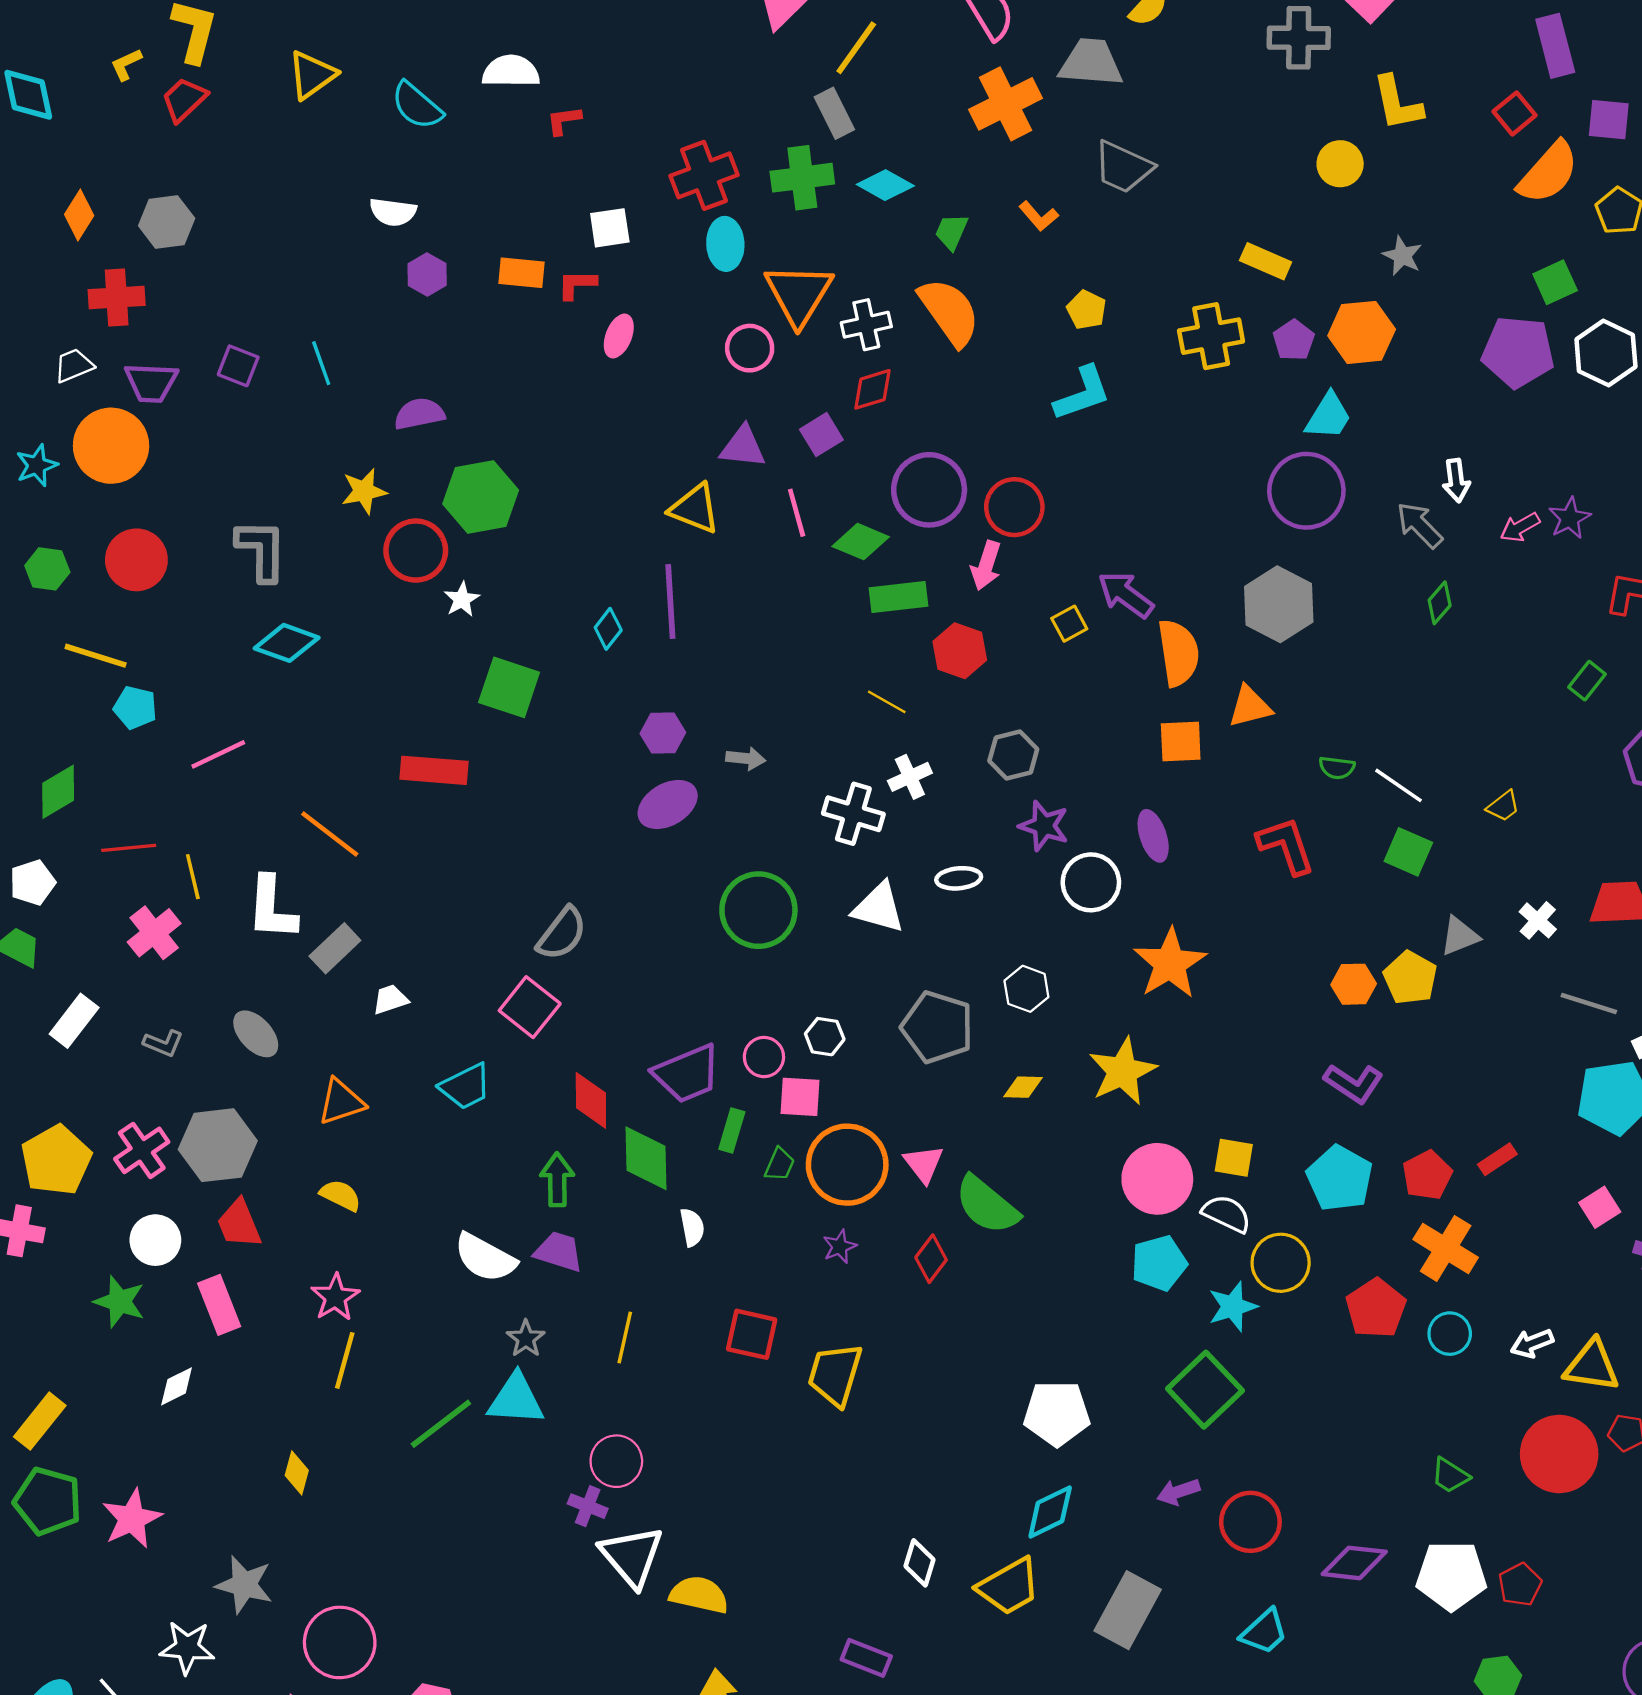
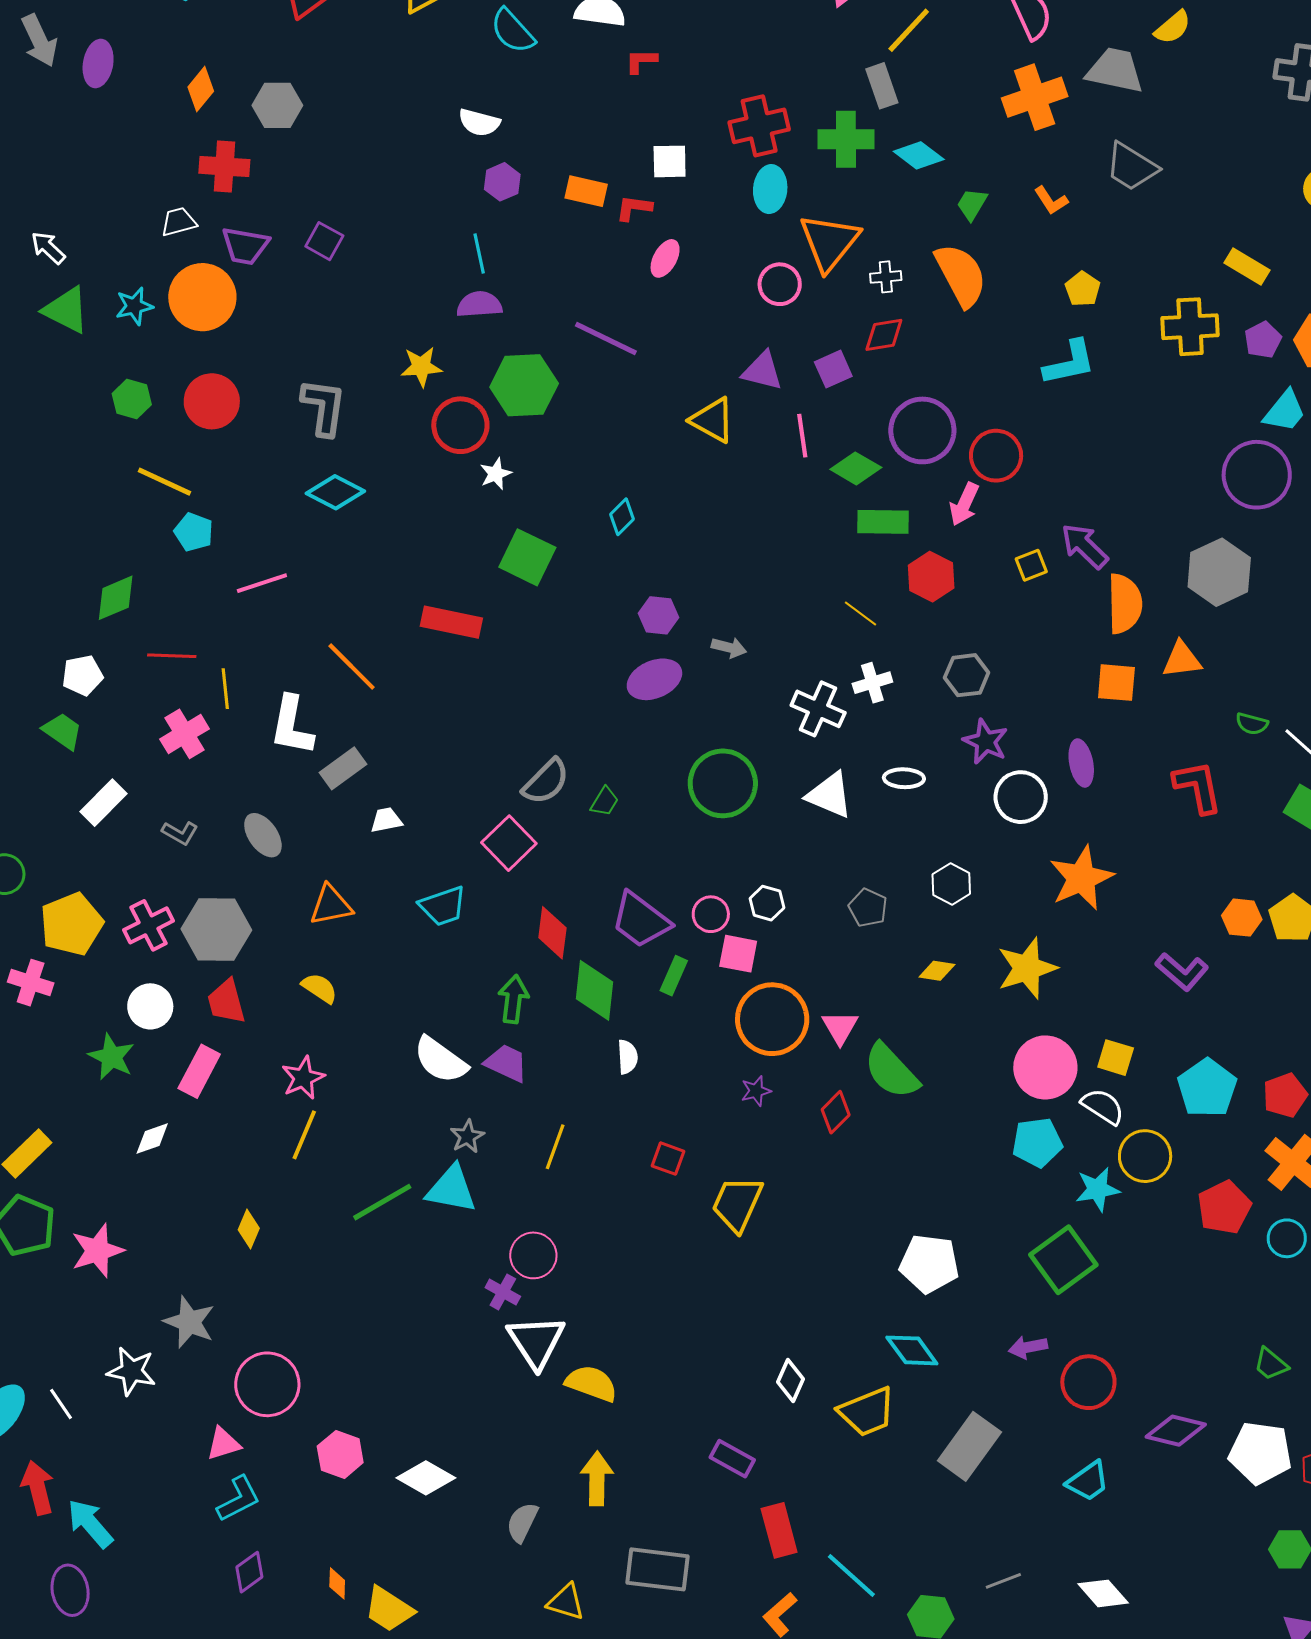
white cross: (866, 325) -> (886, 277), size x0.7
cyan line: (321, 363) -> (479, 253), moved
purple line: (670, 601) -> (606, 338), moved, turned -68
gray pentagon: (937, 1027) -> (868, 908), size x0.6
purple trapezoid: (687, 1074) -> (641, 920), turned 52
purple L-shape: (1354, 1083) -> (1182, 972), moved
green trapezoid: (780, 1164) -> (605, 802), moved
pink rectangle: (219, 1305) -> (199, 1071), turned 42
red square: (752, 1334) -> (668, 1159), size x0.7
cyan diamond: (1050, 1512) -> (912, 1350), turned 72

